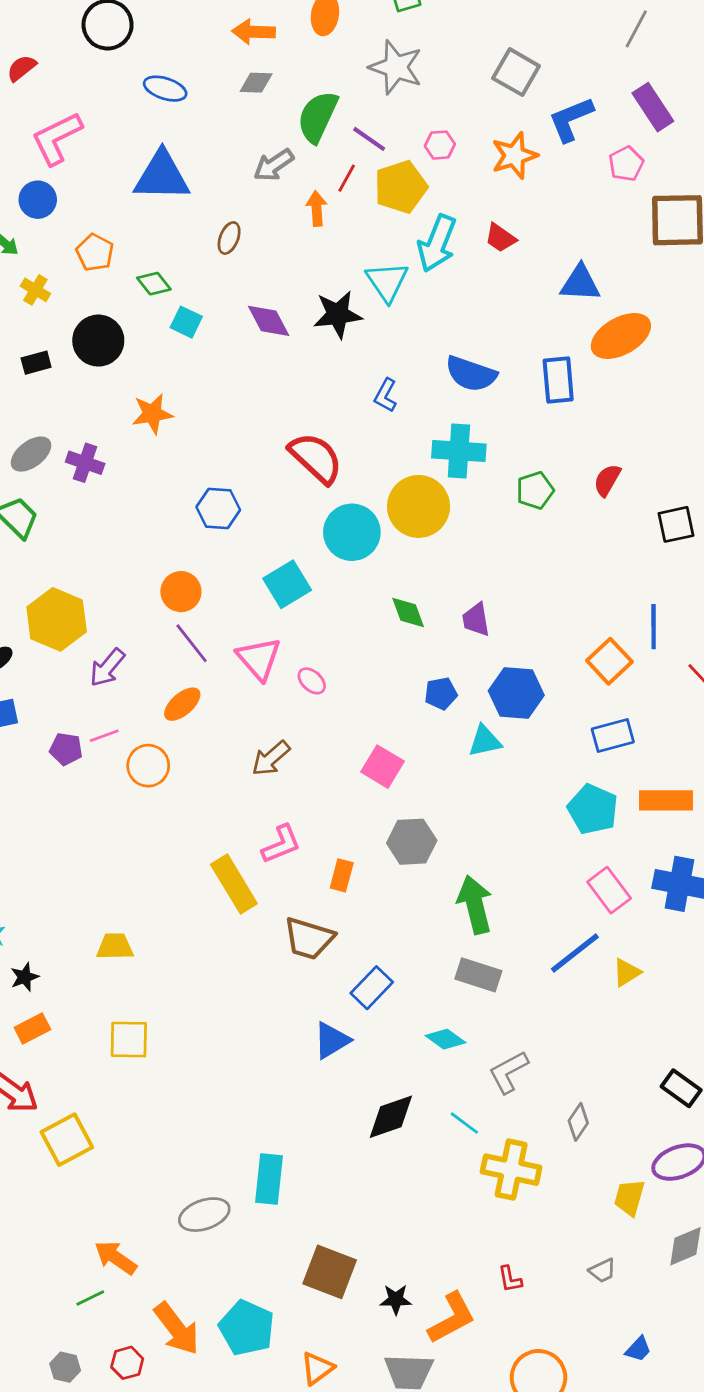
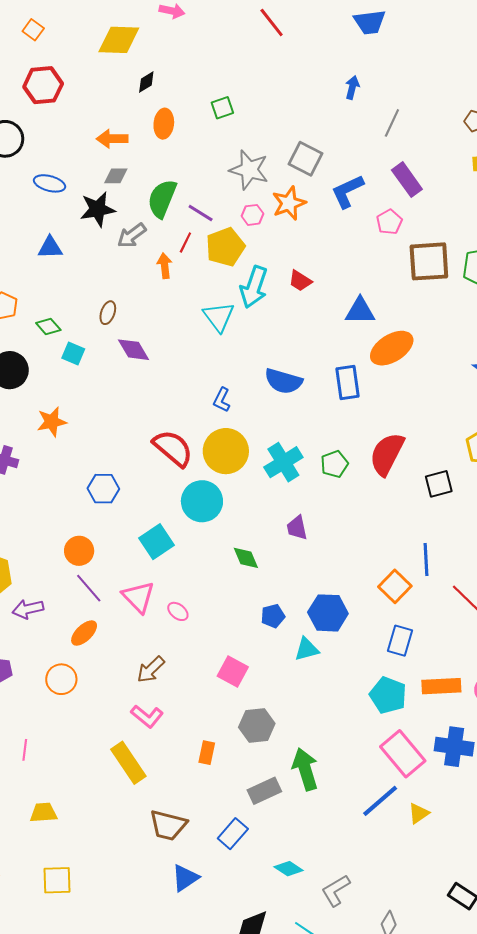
gray star: (396, 67) -> (249, 170), moved
orange star: (514, 156) -> (289, 203), moved
blue triangle: (162, 176) -> (50, 248), size x0.6
brown ellipse: (229, 238) -> (108, 313), moved
black star: (338, 314) -> (98, 209), moved
cyan cross: (459, 451) -> (283, 462), moved, turned -33
red semicircle: (607, 480) -> (387, 454), size x1.8
yellow circle: (419, 506) -> (226, 451), moved
purple trapezoid: (476, 620) -> (297, 528), moved
purple arrow: (107, 668) -> (28, 609), turned 40
pink line: (104, 736) -> (25, 750), moved, turned -60
blue rectangle: (613, 736) -> (400, 641), turned -56
pink L-shape: (281, 844) -> (147, 716), moved, turned 64
pink rectangle: (609, 890) -> (403, 754), size x1.4
brown trapezoid: (309, 938) -> (168, 825), moved
gray rectangle: (478, 975) -> (264, 791), moved, turned -40
blue triangle: (332, 1040) -> (185, 878), moved

